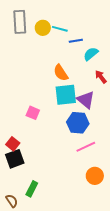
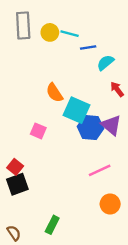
orange semicircle: (61, 73) -> (54, 93), moved
cyan square: (66, 95) -> (76, 110), turned 30
purple triangle: (86, 100) -> (111, 125), moved
blue hexagon: (78, 123) -> (90, 127), moved
green rectangle: (32, 189) -> (52, 225), moved

